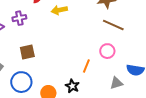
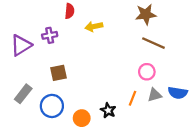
orange line: (86, 66) -> (132, 98), moved
gray triangle: (116, 83) -> (155, 95), moved

